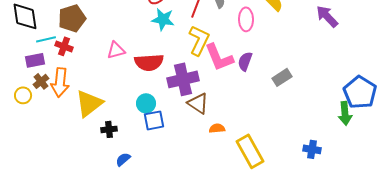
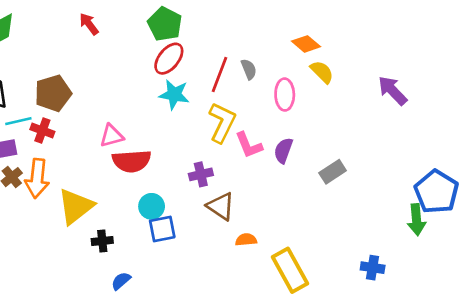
pink L-shape: (219, 57) -> (249, 145), size x0.7
red semicircle: (149, 62) -> (132, 161), moved
purple cross: (183, 79) -> (201, 174), size x0.6

